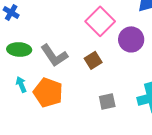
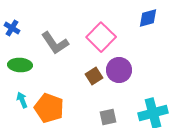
purple circle: (131, 39) -> (119, 70), moved
gray L-shape: (54, 55) -> (55, 43), moved

